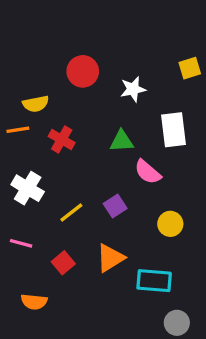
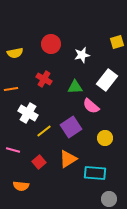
yellow semicircle: (36, 104) -> (15, 53), moved
orange line: (18, 130) -> (11, 89), moved
white rectangle: (174, 130) -> (107, 80), turned 45
red cross: (62, 139) -> (44, 79), moved
white cross: (28, 188) -> (28, 113), moved
purple square: (115, 206) -> (71, 127), size x1.5

